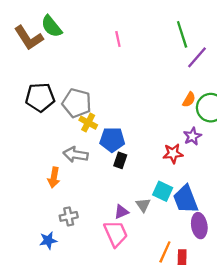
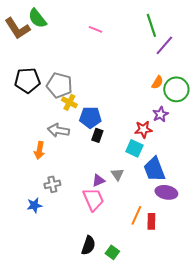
pink line: (118, 39) -> (95, 29), turned -56
cyan square: (163, 191) -> (134, 148), moved
purple ellipse: (199, 226) -> (166, 192), turned -70

